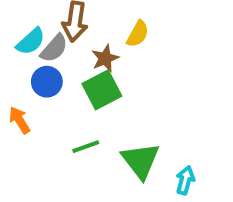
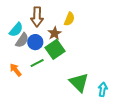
gray semicircle: (54, 48) -> (22, 40), moved
blue circle: (47, 82) -> (35, 42), moved
green line: (86, 147) -> (37, 63), moved

